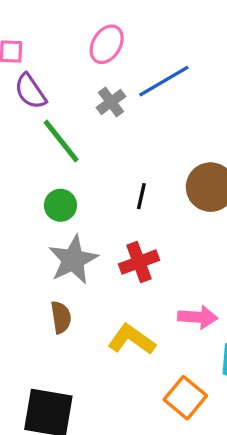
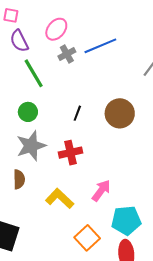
pink ellipse: (107, 44) -> (56, 29), moved
pink arrow: (198, 317) -> (101, 190), turned -65

